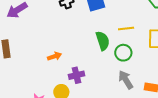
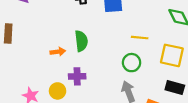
green semicircle: (103, 41) -> (81, 41), moved

